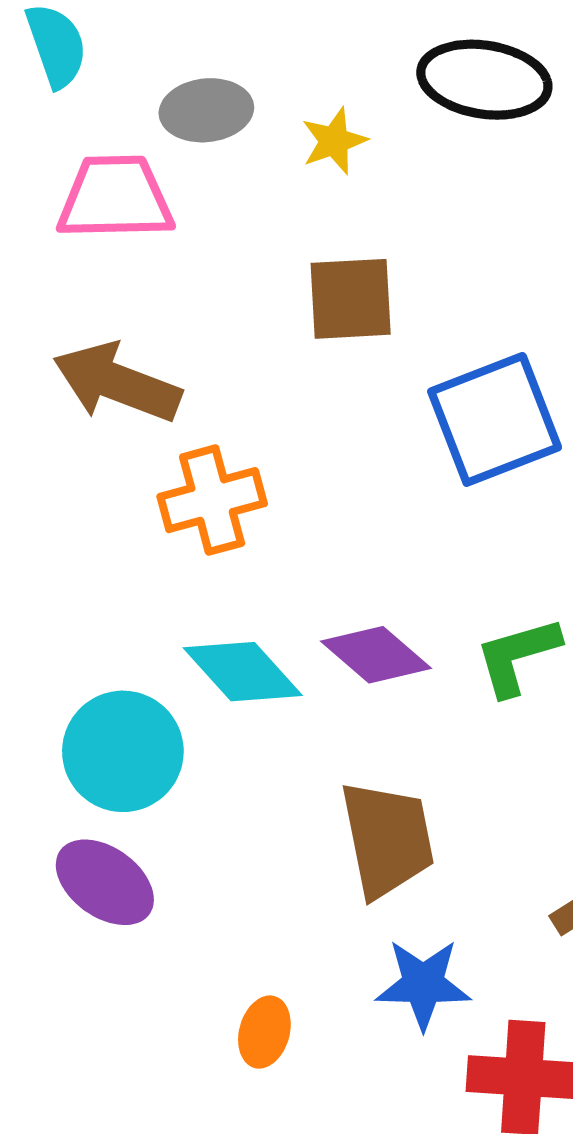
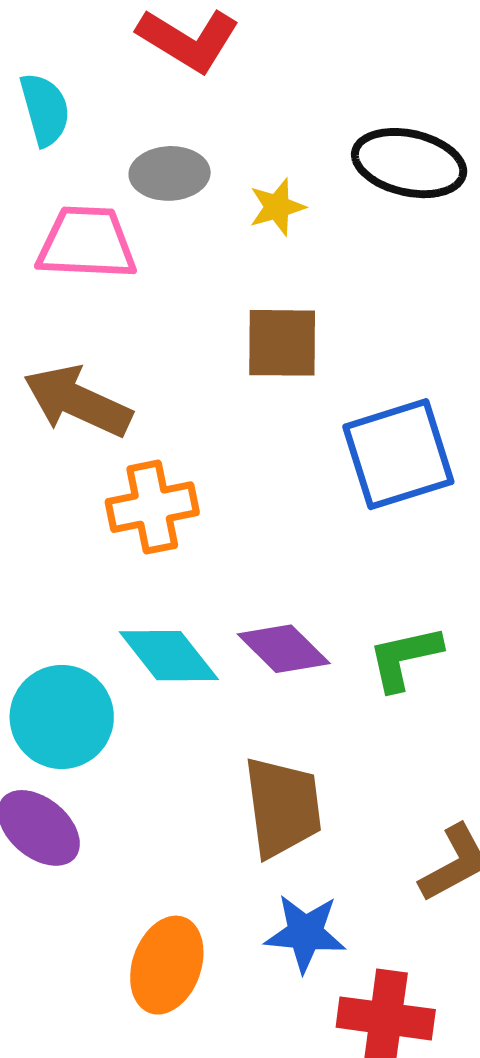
orange ellipse: (264, 1032) -> (167, 965), size x1.6

